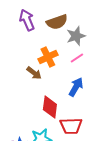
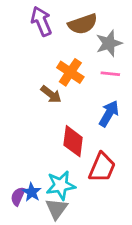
orange cross: (48, 57) -> (70, 72), turned -30
pink line: (77, 58) -> (110, 74), turned 40
red trapezoid: (71, 126) -> (102, 167), turned -65

